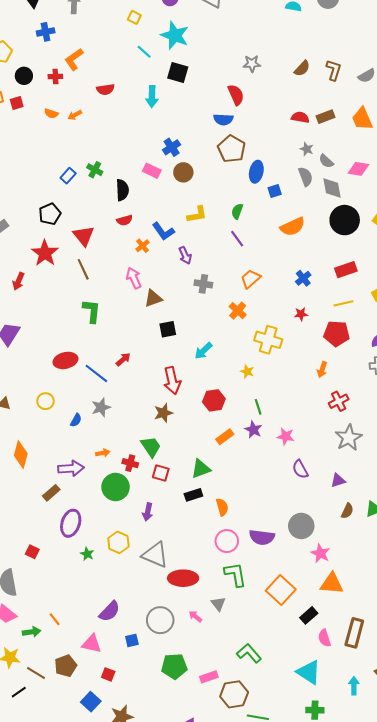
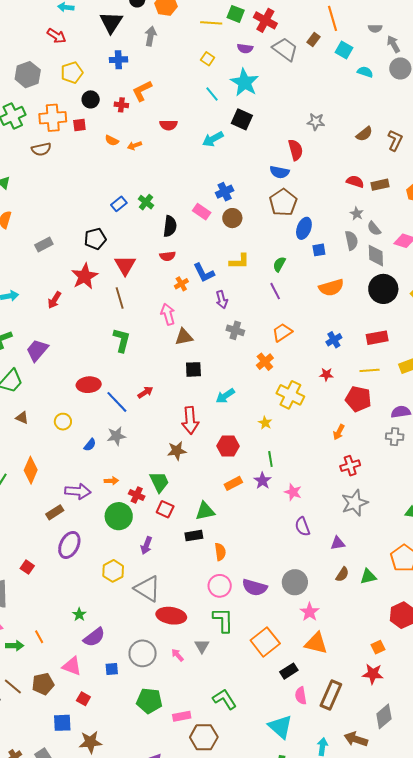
cyan arrow: (152, 97) -> (213, 139), turned 50
green star: (87, 554) -> (79, 614), moved
blue square: (91, 702) -> (62, 723), turned 36

